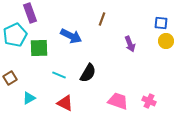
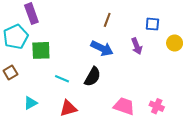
blue square: (161, 23) -> (152, 24), moved
blue arrow: (71, 36) -> (102, 48), moved
brown square: (10, 78) -> (10, 72), moved
red triangle: (65, 103) -> (68, 108), turned -42

